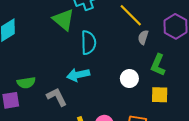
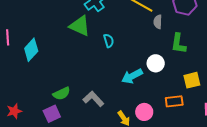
cyan semicircle: (88, 43) -> (109, 41), size x0.6
cyan arrow: (78, 75) -> (132, 76), moved
yellow square: (160, 95) -> (192, 80), moved

